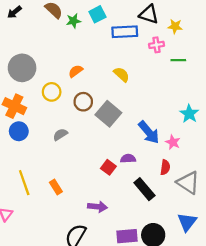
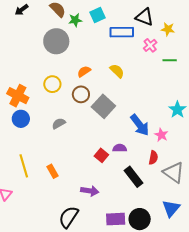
pink cross: (156, 45) -> (150, 45), turned -32
gray circle: (22, 68) -> (56, 41), moved
orange semicircle: (76, 71) -> (84, 71), moved

